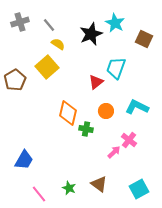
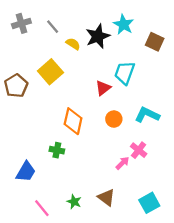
yellow semicircle: (58, 44) -> (73, 44), moved
green cross: (86, 129) -> (57, 150), moved

